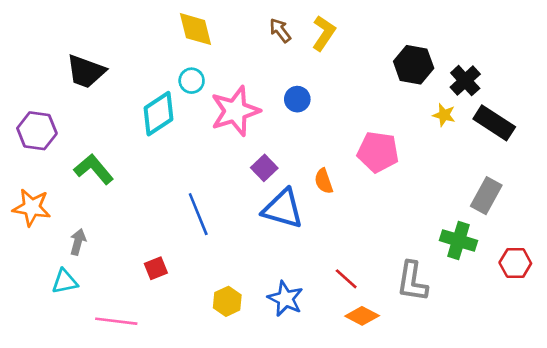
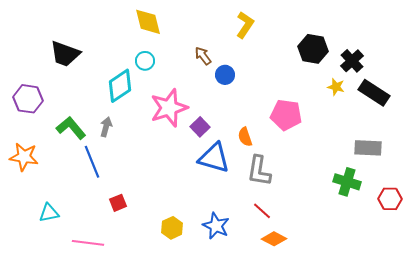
brown arrow: (280, 30) -> (203, 56), moved
pink star: (235, 111) -> (169, 108), moved
gray rectangle: (486, 196) -> (368, 148), turned 64
blue line: (198, 214) -> (92, 162), moved
gray arrow: (78, 242) -> (106, 127), moved
gray L-shape: (412, 281) -> (259, 171), moved

